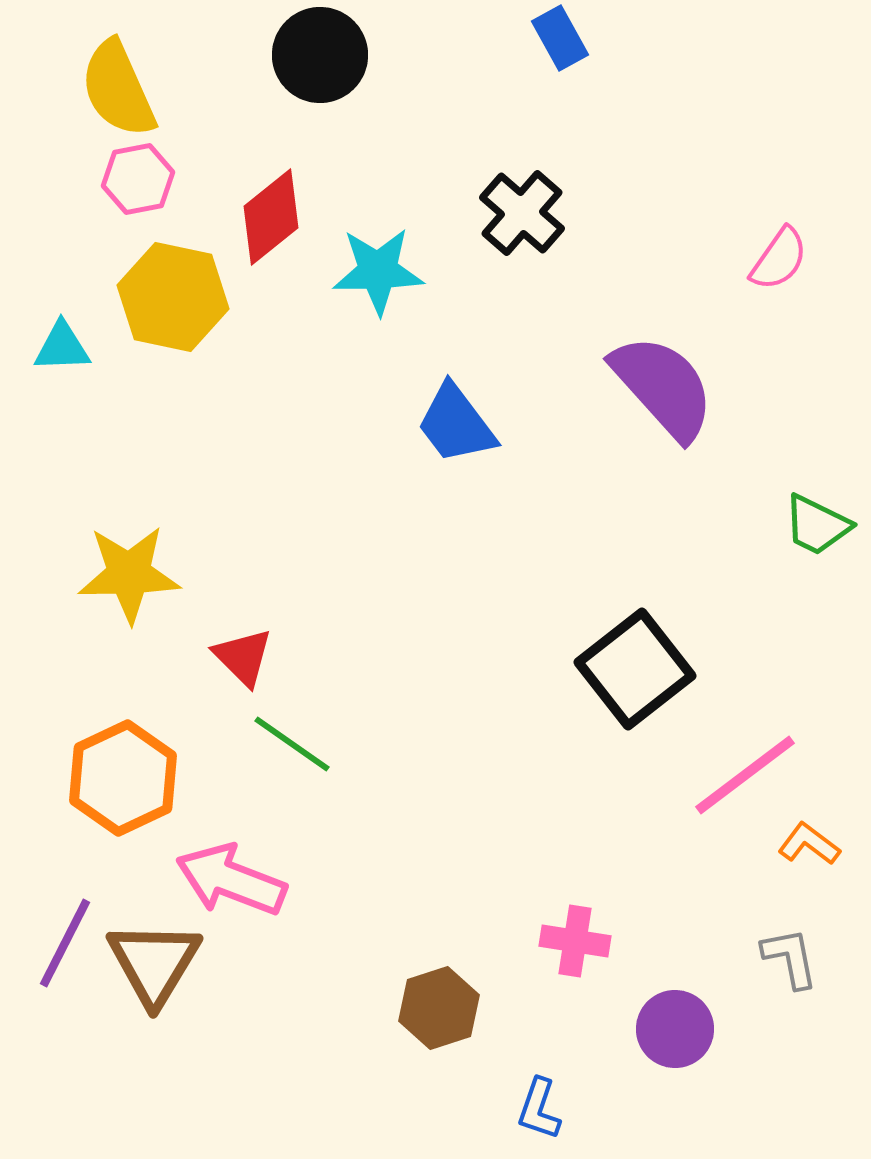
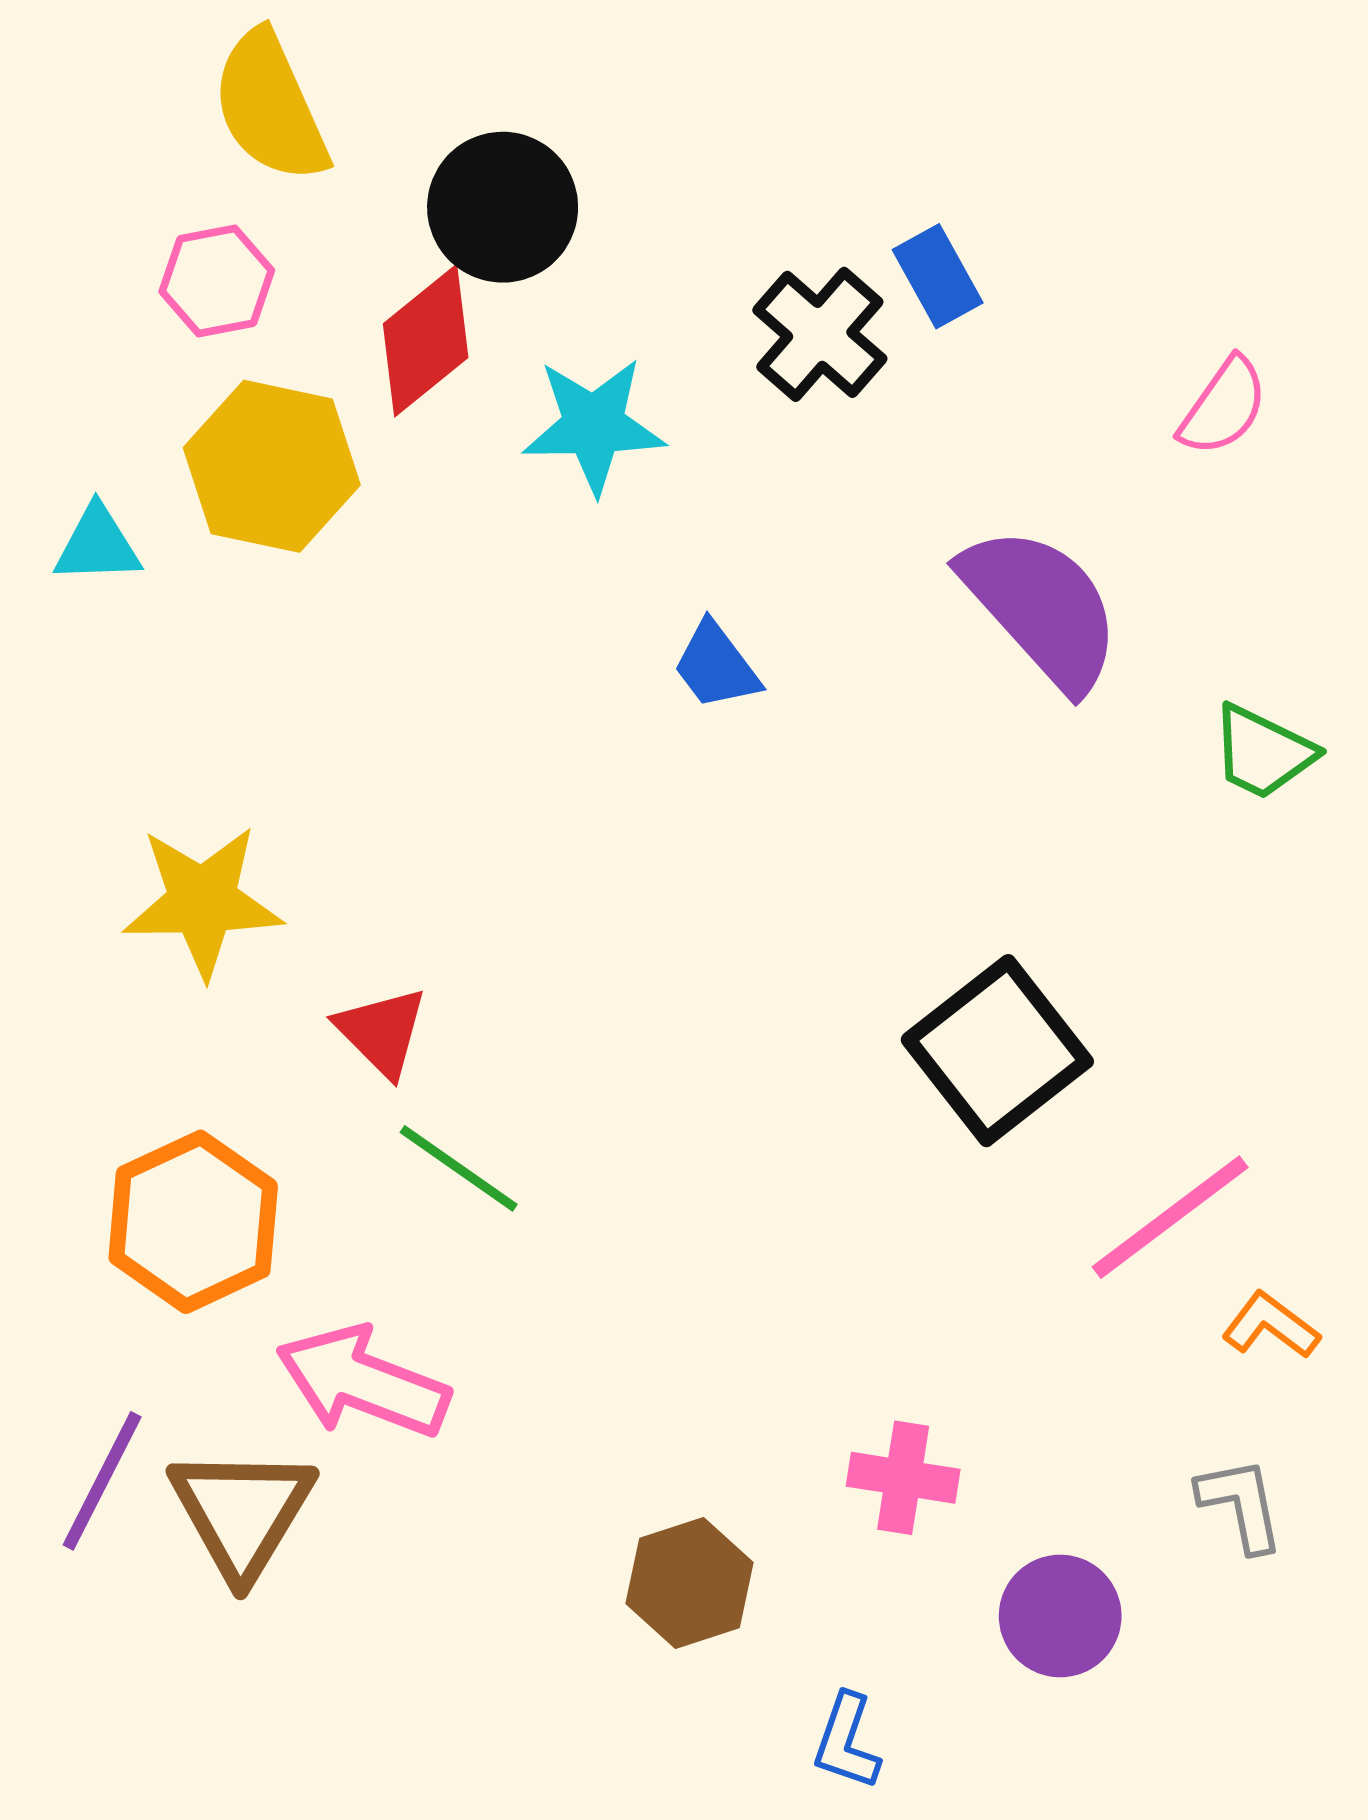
blue rectangle: (560, 38) -> (938, 276), moved
black circle: (320, 55) -> (503, 207), moved
yellow semicircle: (118, 89) -> (270, 107), moved
blue trapezoid: (456, 424) -> (716, 666), size x0.7
green trapezoid: (817, 525) -> (1263, 752), moved

